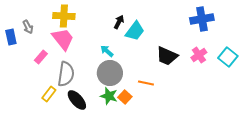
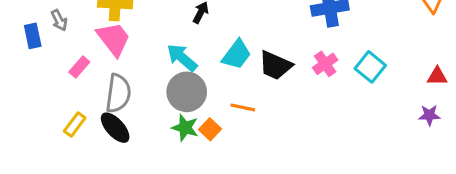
cyan trapezoid: (135, 31) -> (236, 55), moved
cyan arrow: (107, 51) -> (182, 58), size x1.5
yellow rectangle: (49, 94) -> (75, 125), moved
black ellipse: (77, 100) -> (115, 128), moved

